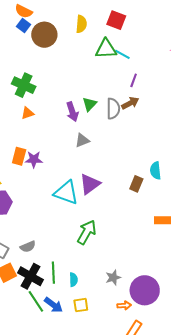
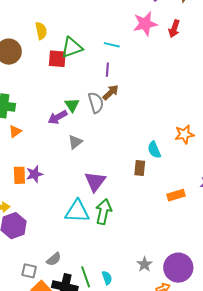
red square: (116, 20) -> (57, 59), moved
cyan line: (122, 54) -> (112, 45), moved
purple arrow: (72, 112) -> (58, 117), turned 96
cyan triangle: (66, 193) -> (77, 211), moved
green arrow: (87, 232) -> (104, 212), moved

